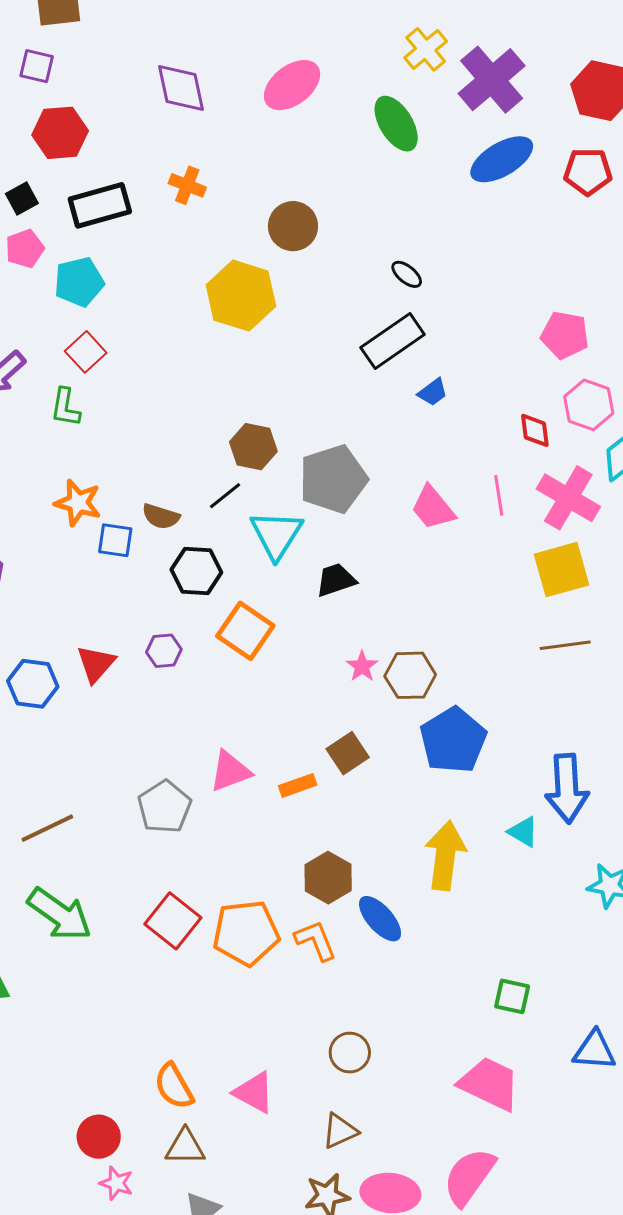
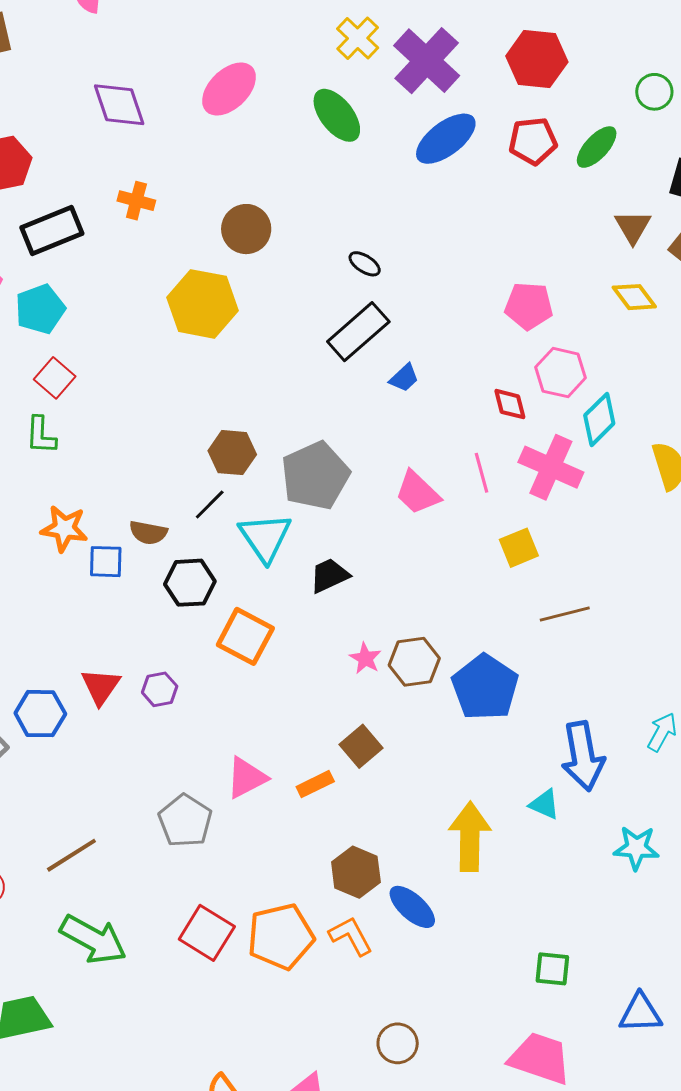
yellow square: (562, 570) -> (519, 548), moved, size x0.7
purple hexagon: (164, 651) -> (160, 689), moved
blue pentagon: (453, 740) -> (485, 687), moved

